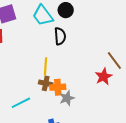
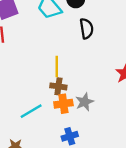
black semicircle: (60, 36) -> (87, 29), moved
orange cross: (58, 87) -> (63, 104), moved

